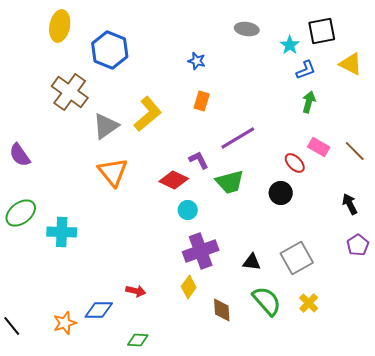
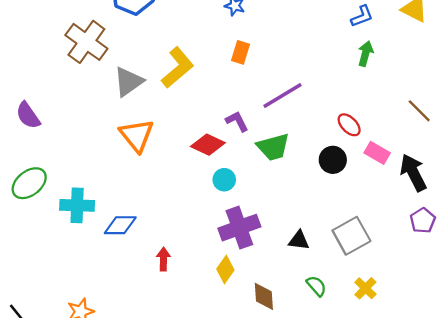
pink rectangle: (319, 147) -> (377, 153), moved
black arrow: (350, 204) -> (413, 173), size x1.5
red arrow: (136, 291) -> (163, 259), moved, turned -102
green semicircle: (267, 301) -> (316, 286), size x0.6
blue diamond: (99, 310) -> (120, 225), moved

